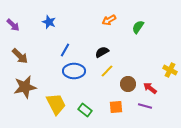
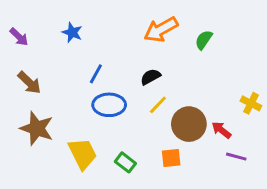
orange arrow: (109, 20) -> (161, 29), size x1.6
brown circle: (128, 84) -> (189, 124), size x1.5
brown star: (25, 87) -> (37, 128), turned 30
purple line: (145, 106) -> (236, 157), moved

